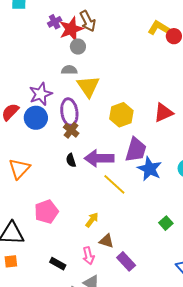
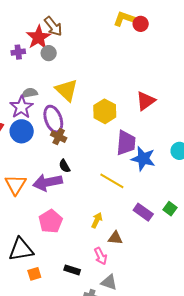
purple cross: (55, 22) -> (18, 52), moved, turned 32
gray semicircle: (69, 70) -> (30, 93), moved
purple arrow: (99, 158) -> (47, 182), moved
orange square: (11, 261) -> (34, 274), moved
purple rectangle: (126, 261) -> (143, 212), moved

